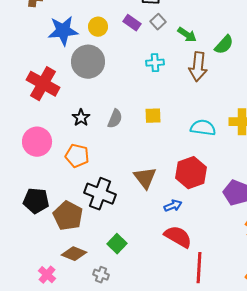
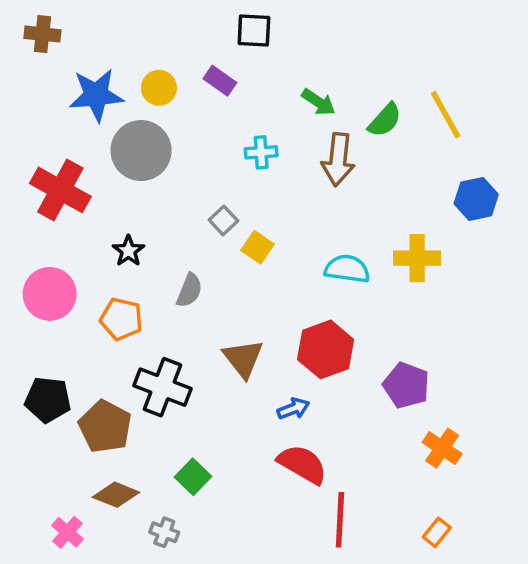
gray square: (158, 22) -> (223, 220), moved
yellow square: (153, 116) -> (258, 247), turned 36
gray semicircle: (115, 119) -> (189, 290), moved

